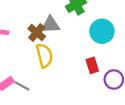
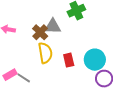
cyan circle: (102, 31) -> (95, 60), moved
red rectangle: (92, 65) -> (69, 60), moved

